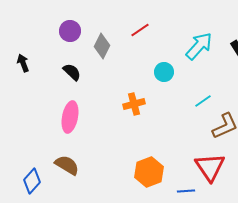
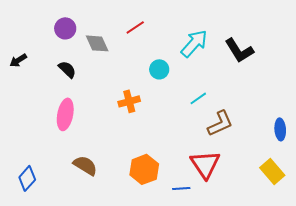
gray diamond: (102, 46) -> (97, 43), turned -50
black arrow: (23, 63) -> (18, 60), turned -102
brown semicircle: (67, 165) -> (85, 165), moved

